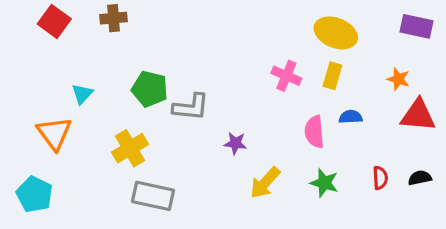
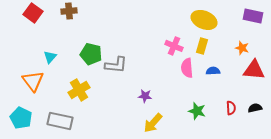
pink semicircle: (314, 132) -> (187, 68), moved
purple star: (235, 143) -> (145, 96), moved
yellow arrow: (265, 183) -> (153, 123), moved
gray rectangle: (153, 196) -> (60, 121), moved

